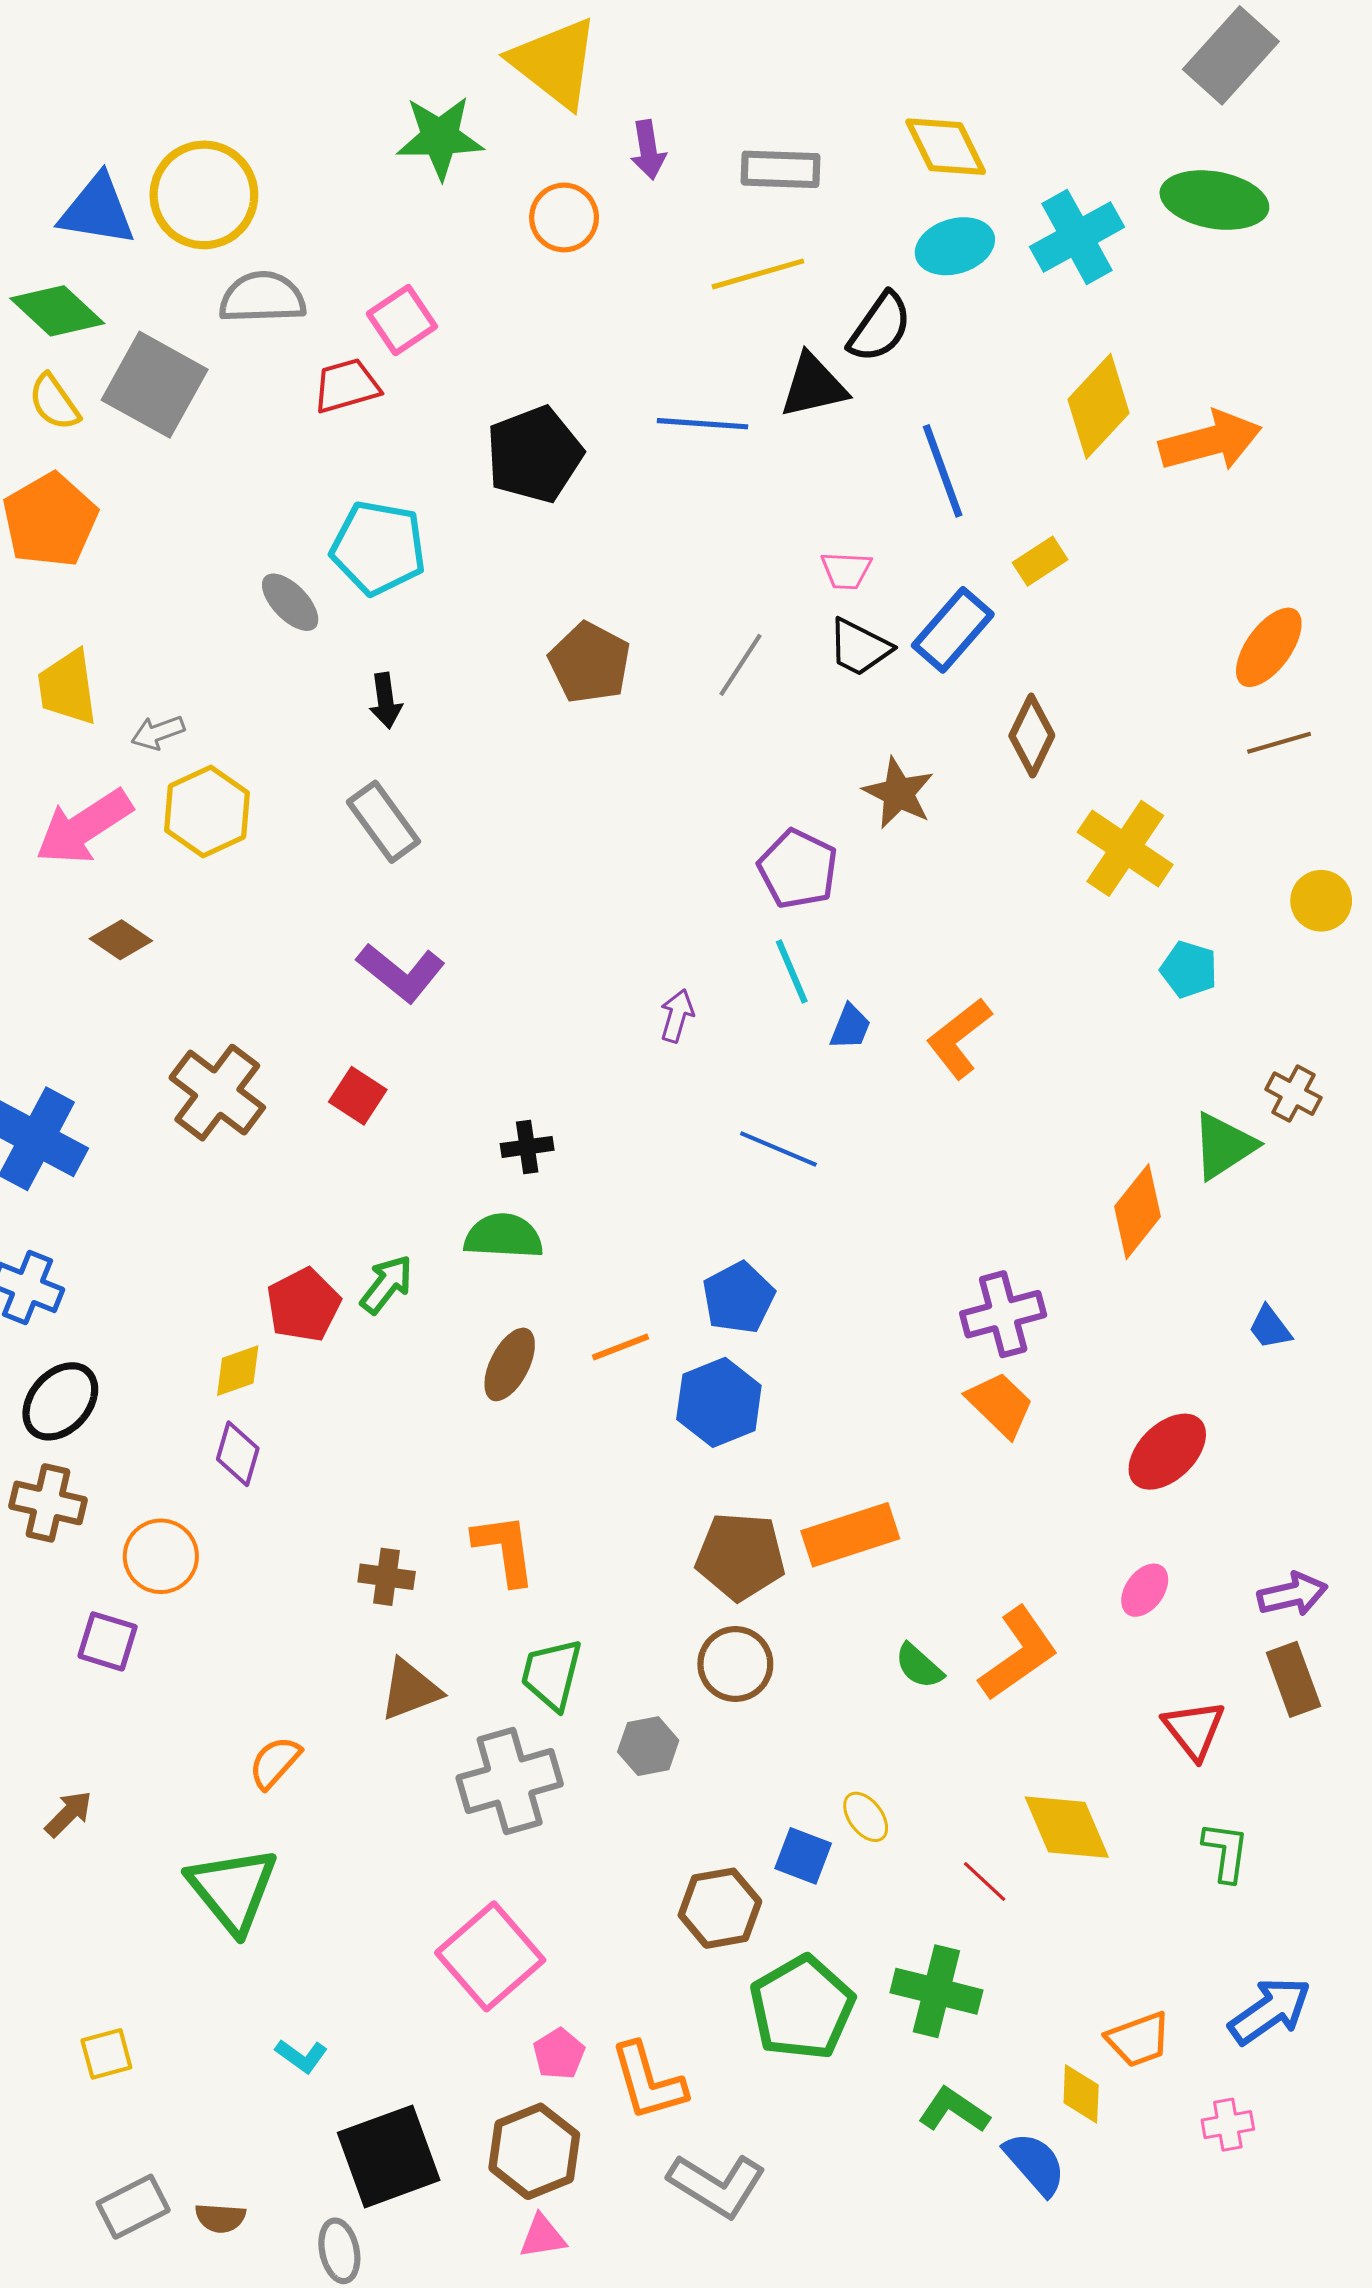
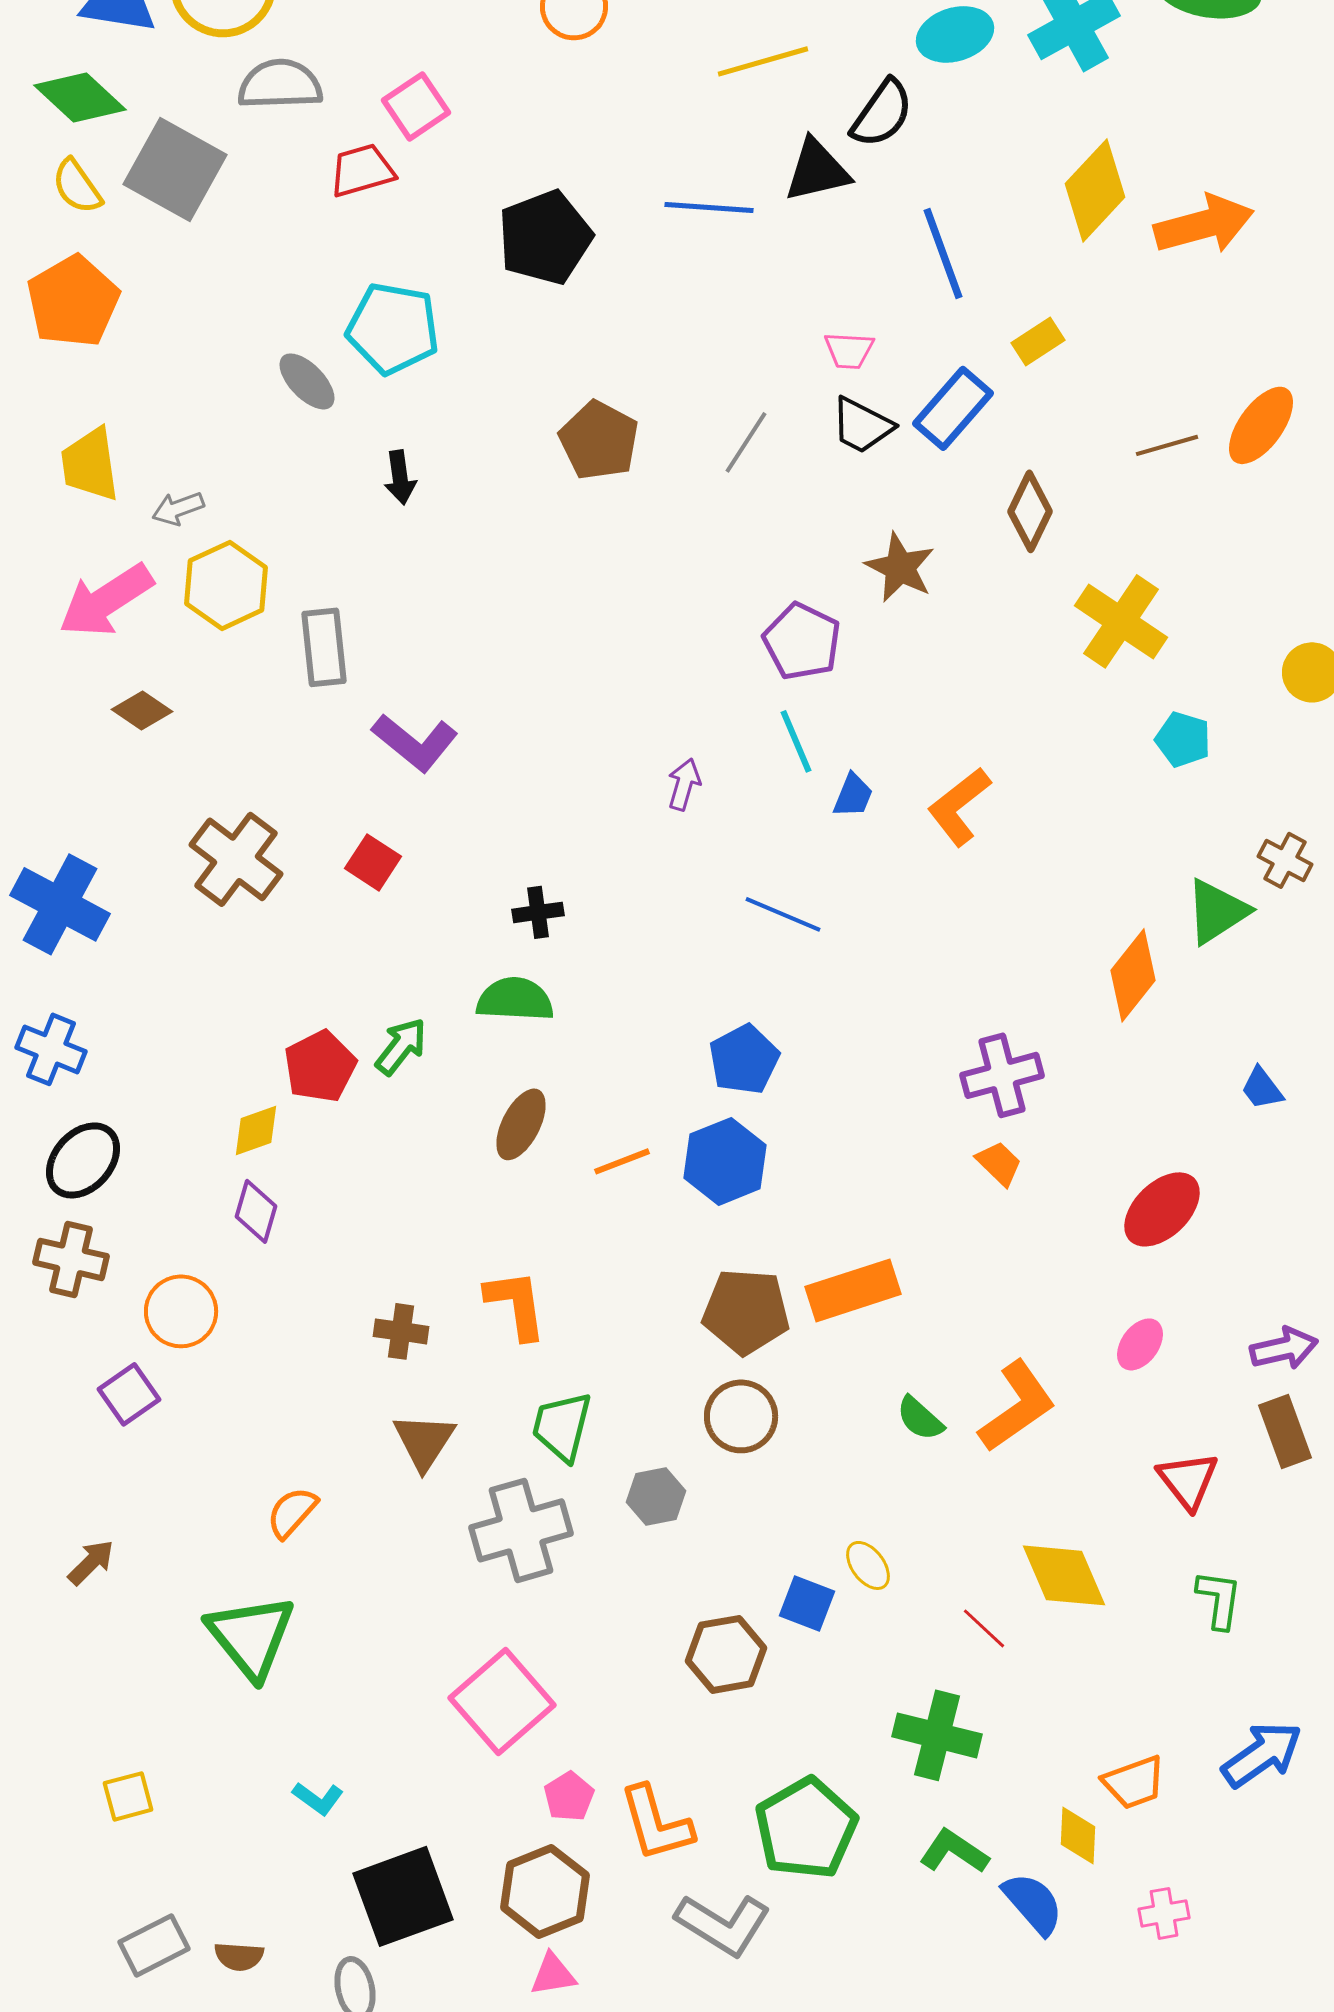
brown line: (1279, 743) -> (1167, 445), moved
gray rectangle: (383, 822) -> (324, 647), moved, turned 30
orange line: (620, 1347) -> (622, 1161), moved
orange trapezoid: (1000, 1404) -> (999, 1163), size x0.7
purple square: (108, 1641) -> (129, 1394), turned 38
brown triangle: (410, 1690) -> (424, 1441), turned -36
green pentagon: (802, 2008) -> (806, 1828), moved
pink cross: (1228, 2125) -> (1164, 1913), moved

